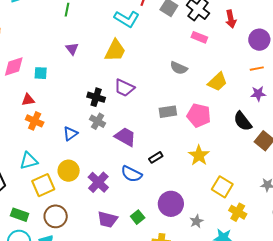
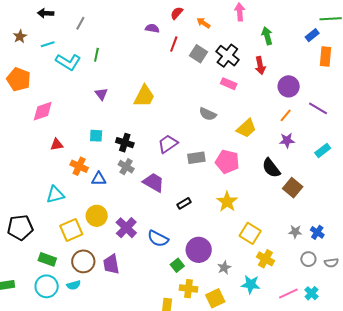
cyan L-shape: (127, 19) -> (68, 62), moved
orange line: (257, 69) -> (286, 115), turned -40
cyan square: (41, 73) -> (96, 136), moved
purple trapezoid: (124, 88) -> (168, 144), moved, turned 120
orange cross: (35, 121) -> (79, 166), moved
blue triangle: (70, 134) -> (99, 179), turned 35
cyan triangle: (29, 161) -> (55, 195), moved
blue semicircle: (131, 174) -> (158, 239), moved
green square: (138, 217) -> (177, 265), moved
purple trapezoid: (108, 219) -> (111, 264), moved, turned 65

